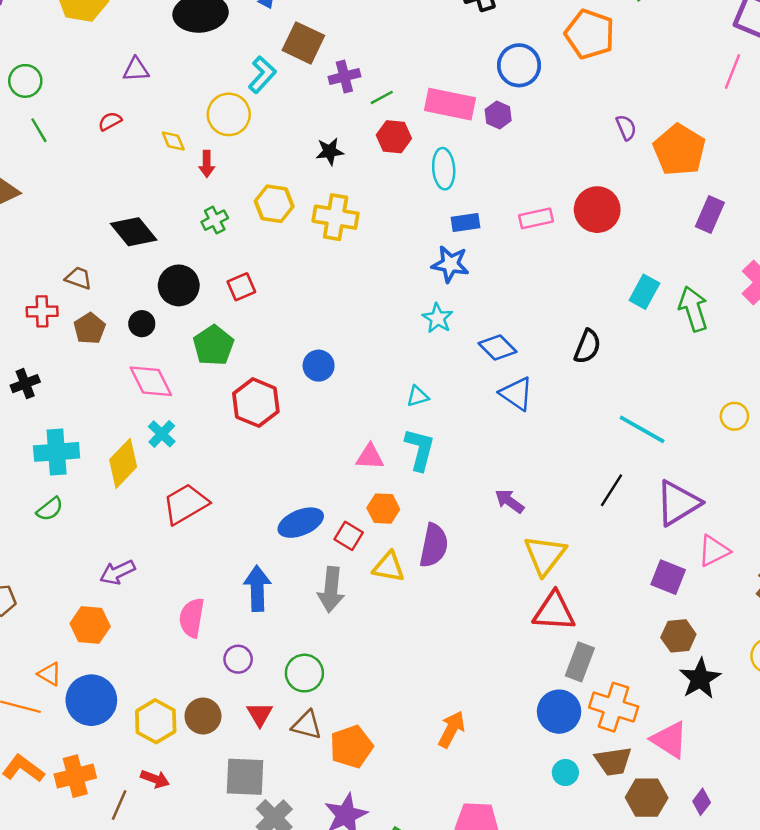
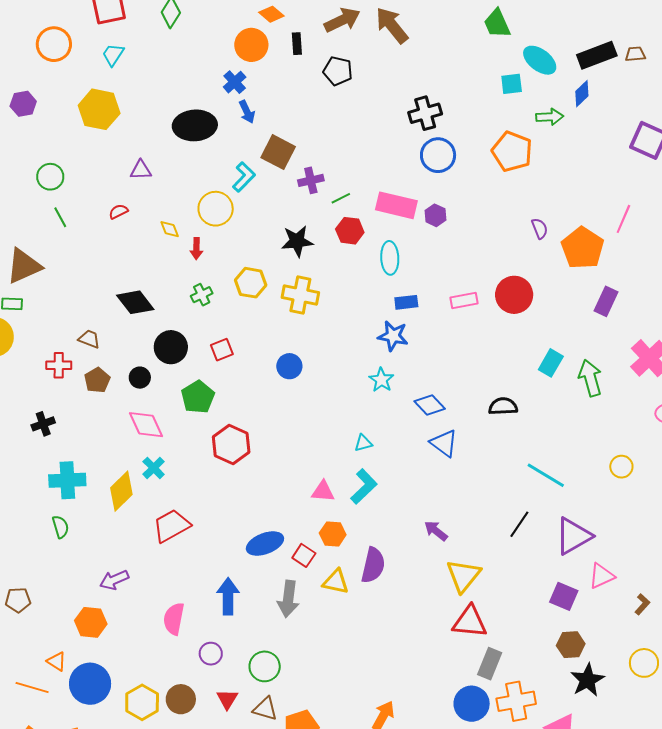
blue circle: (519, 65) -> (438, 155), moved
pink line: (733, 72) -> (623, 219), moved
black star: (330, 151) -> (297, 241), size x1.4
black semicircle: (587, 346) -> (503, 406), turned -116
blue circle: (319, 366) -> (289, 366), moved
cyan L-shape: (420, 449) -> (364, 486), turned 30
green semicircle: (50, 509) -> (60, 527), turned -70
orange cross: (614, 707) -> (516, 701), turned -30

